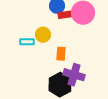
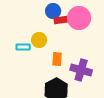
purple cross: (74, 75) -> (81, 70), moved

